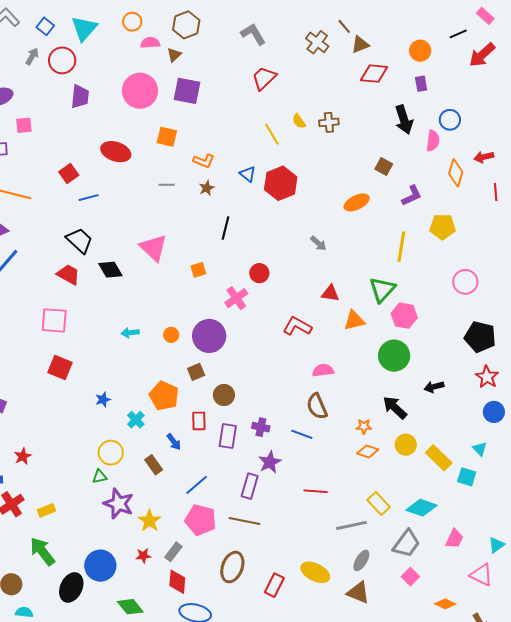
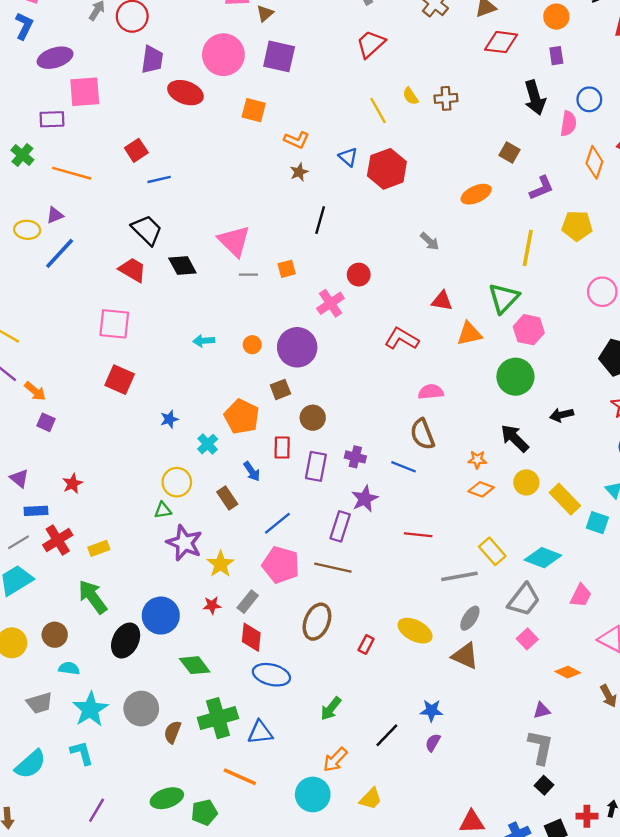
pink square: (24, 125) -> (85, 92), size x1.6
red ellipse: (116, 152) -> (185, 93), moved
gray line: (167, 185) -> (248, 275), moved
red rectangle: (274, 585) -> (366, 644), size x0.7

